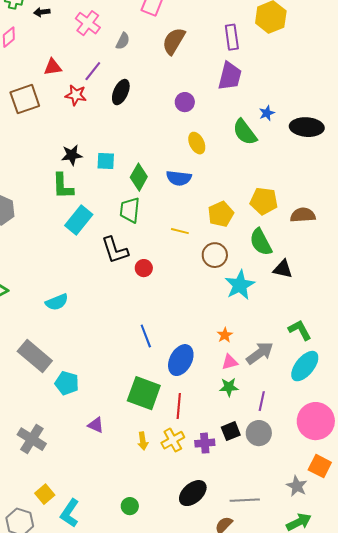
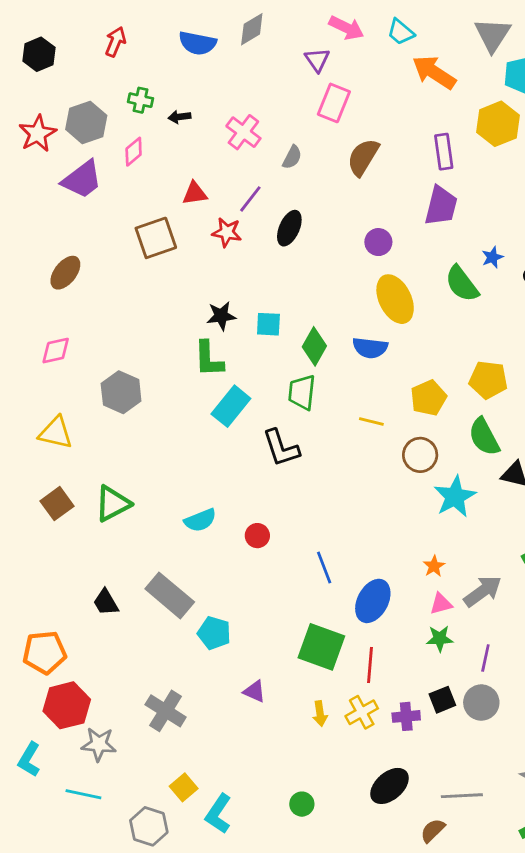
yellow ellipse: (197, 143) -> (395, 299), size x1.6
red circle: (144, 268) -> (257, 536), moved

